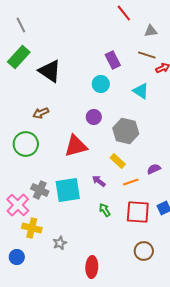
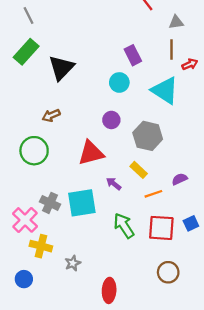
brown line: (147, 55) -> (172, 50), turned 72
black triangle: (50, 71) -> (61, 68), turned 40
cyan triangle: (141, 91) -> (165, 90), size x1.5
purple arrow: (99, 181) -> (114, 184), moved
green arrow: (105, 210) -> (124, 226), size x1.6

